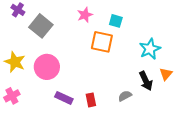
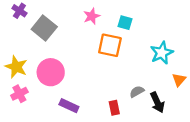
black arrow: (146, 81) -> (157, 102), moved
pink cross: (12, 96) -> (19, 94), moved
gray semicircle: (125, 96) -> (137, 92), moved
red rectangle: (91, 100) -> (114, 108), moved

